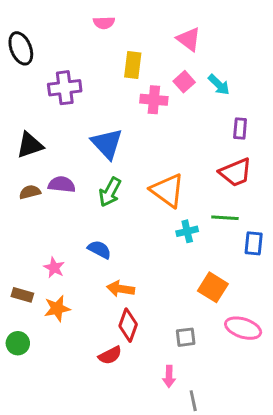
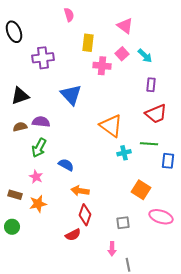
pink semicircle: (104, 23) -> (69, 15), turned -104
purple rectangle: (240, 129) -> (151, 85), moved
green arrow: (110, 192) -> (39, 148), moved

